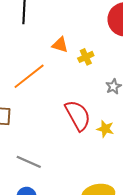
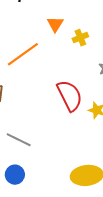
orange triangle: (60, 45) -> (55, 24), turned 42

